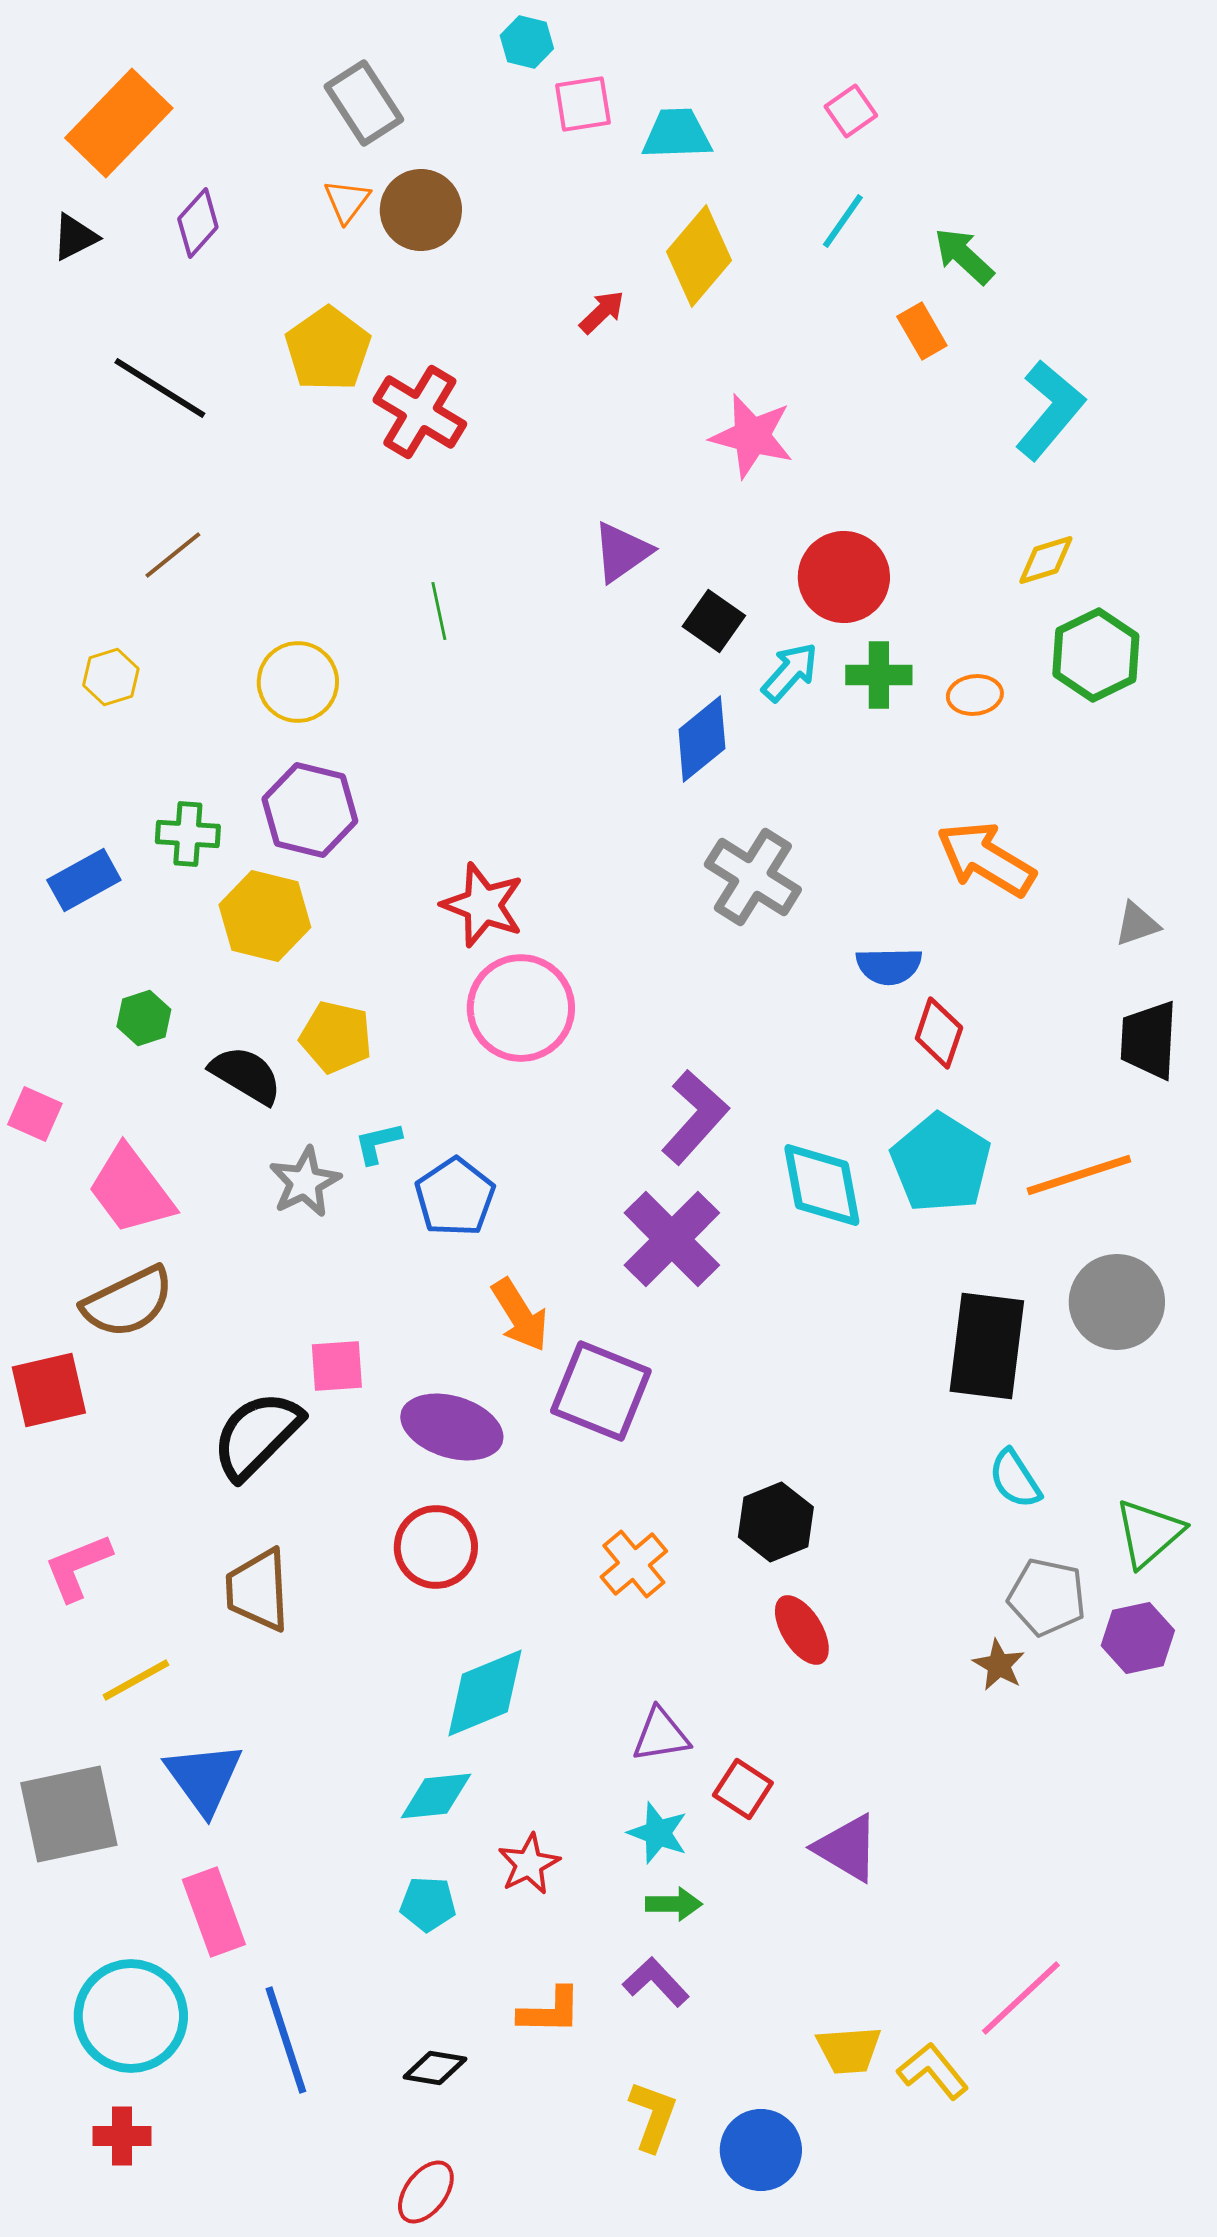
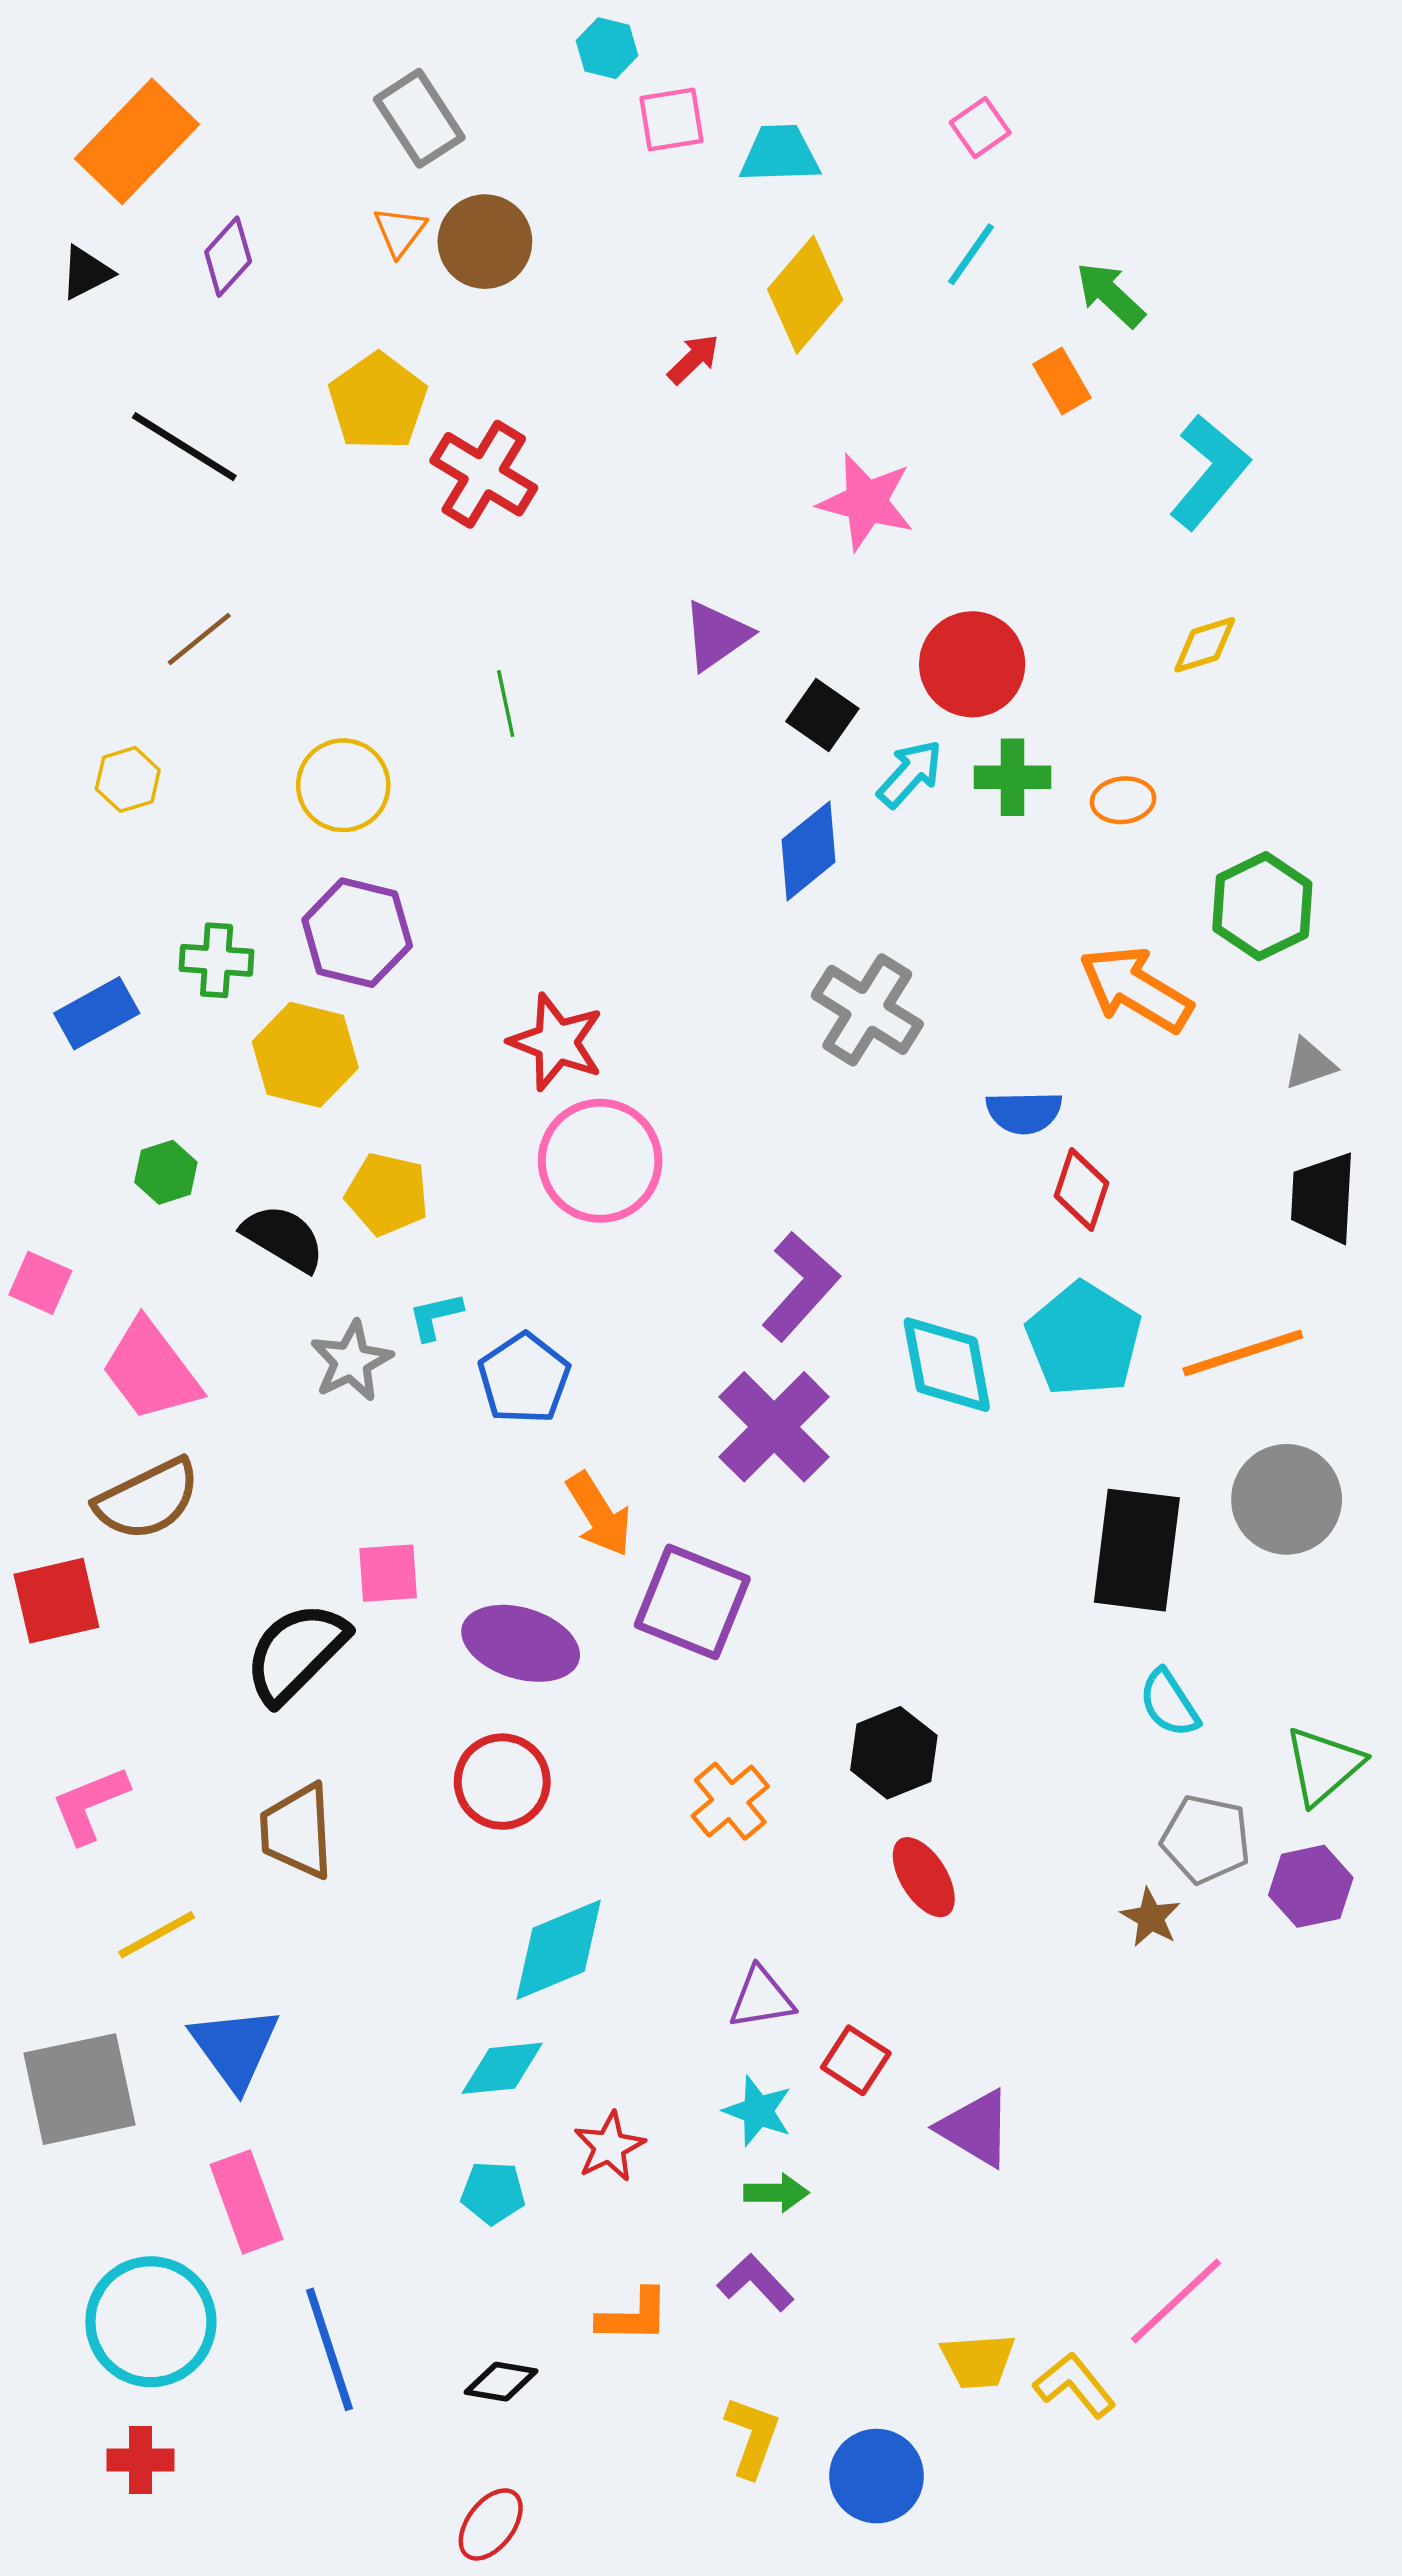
green hexagon: (1096, 655) -> (1262, 906), moved

